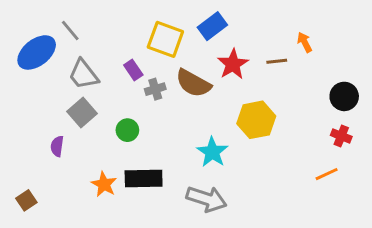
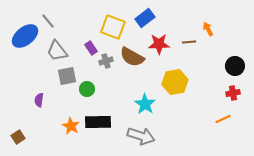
red star: (233, 64) -> (159, 44), turned 30
gray square: (82, 113) -> (67, 76), moved, turned 30
red cross: (341, 136) -> (233, 93), turned -32

